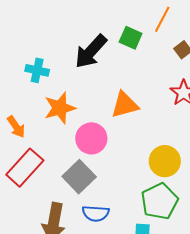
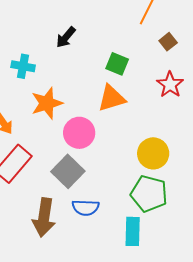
green square: (131, 38) -> (117, 64), moved
black arrow: (91, 51) -> (66, 37), moved, size x0.6
green pentagon: (159, 201) -> (149, 194), turned -30

